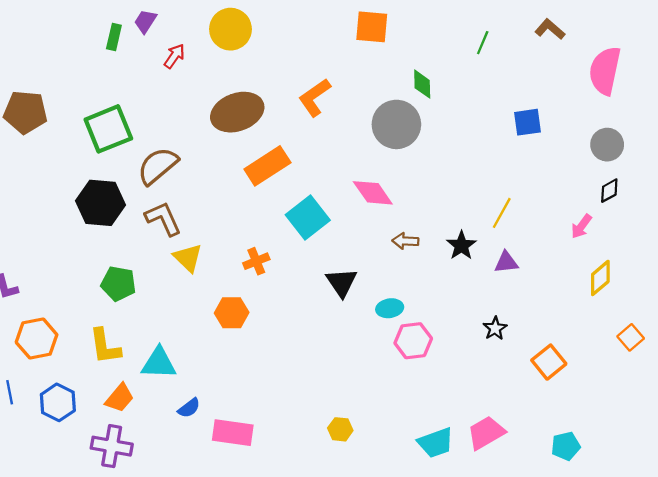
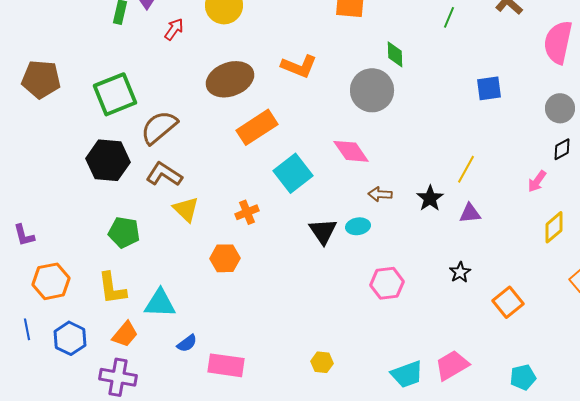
orange L-shape: (315, 98) -> (299, 66), turned -123
brown L-shape: (163, 219) -> (164, 174), turned -33
cyan ellipse: (390, 308) -> (358, 226), moved

